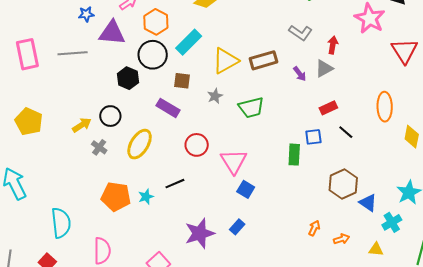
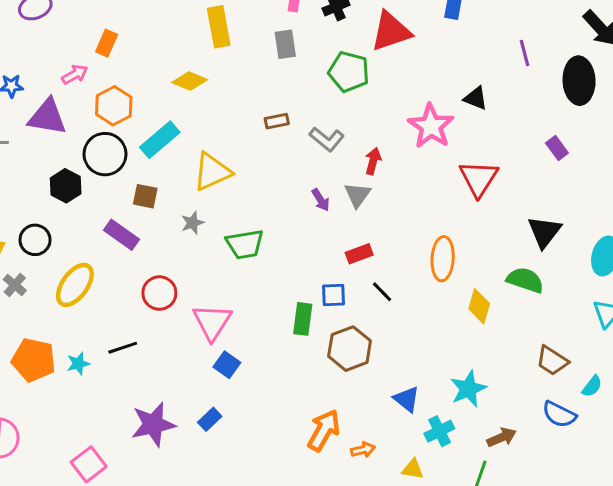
brown rectangle: (264, 60) -> (277, 121), moved, size x0.6
gray triangle: (324, 68) -> (357, 195), turned -30
brown hexagon: (343, 184) -> (350, 349), moved
orange arrow: (314, 228) -> (324, 430), size x1.8

